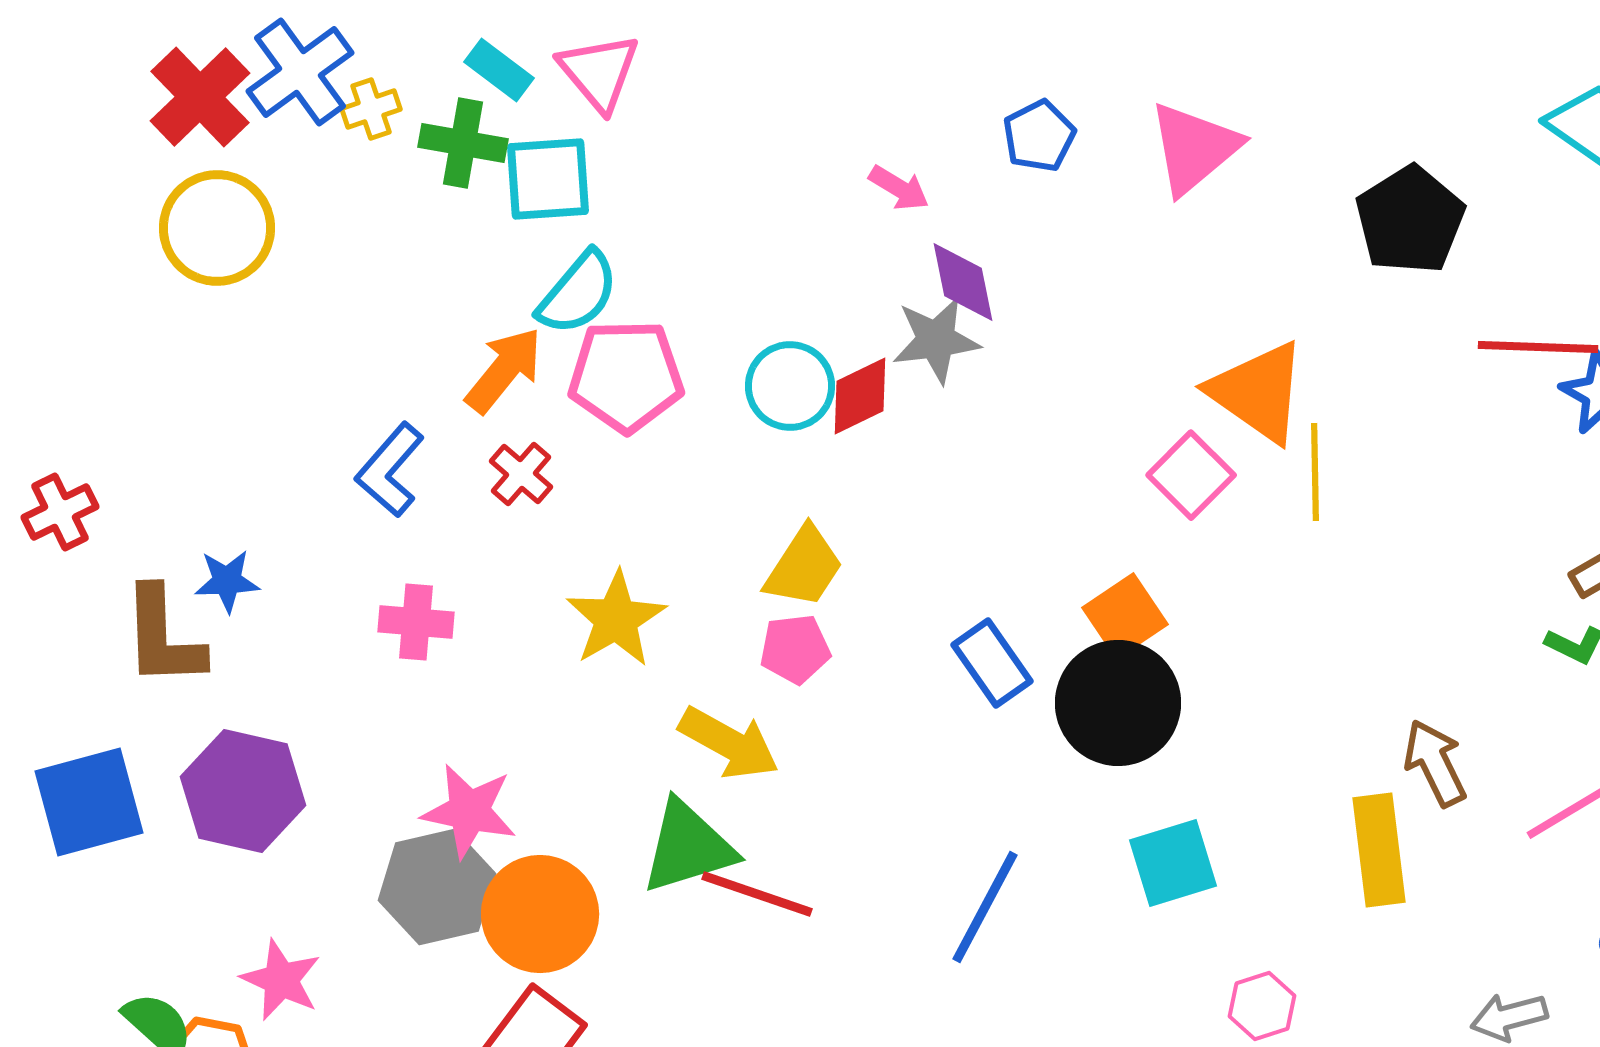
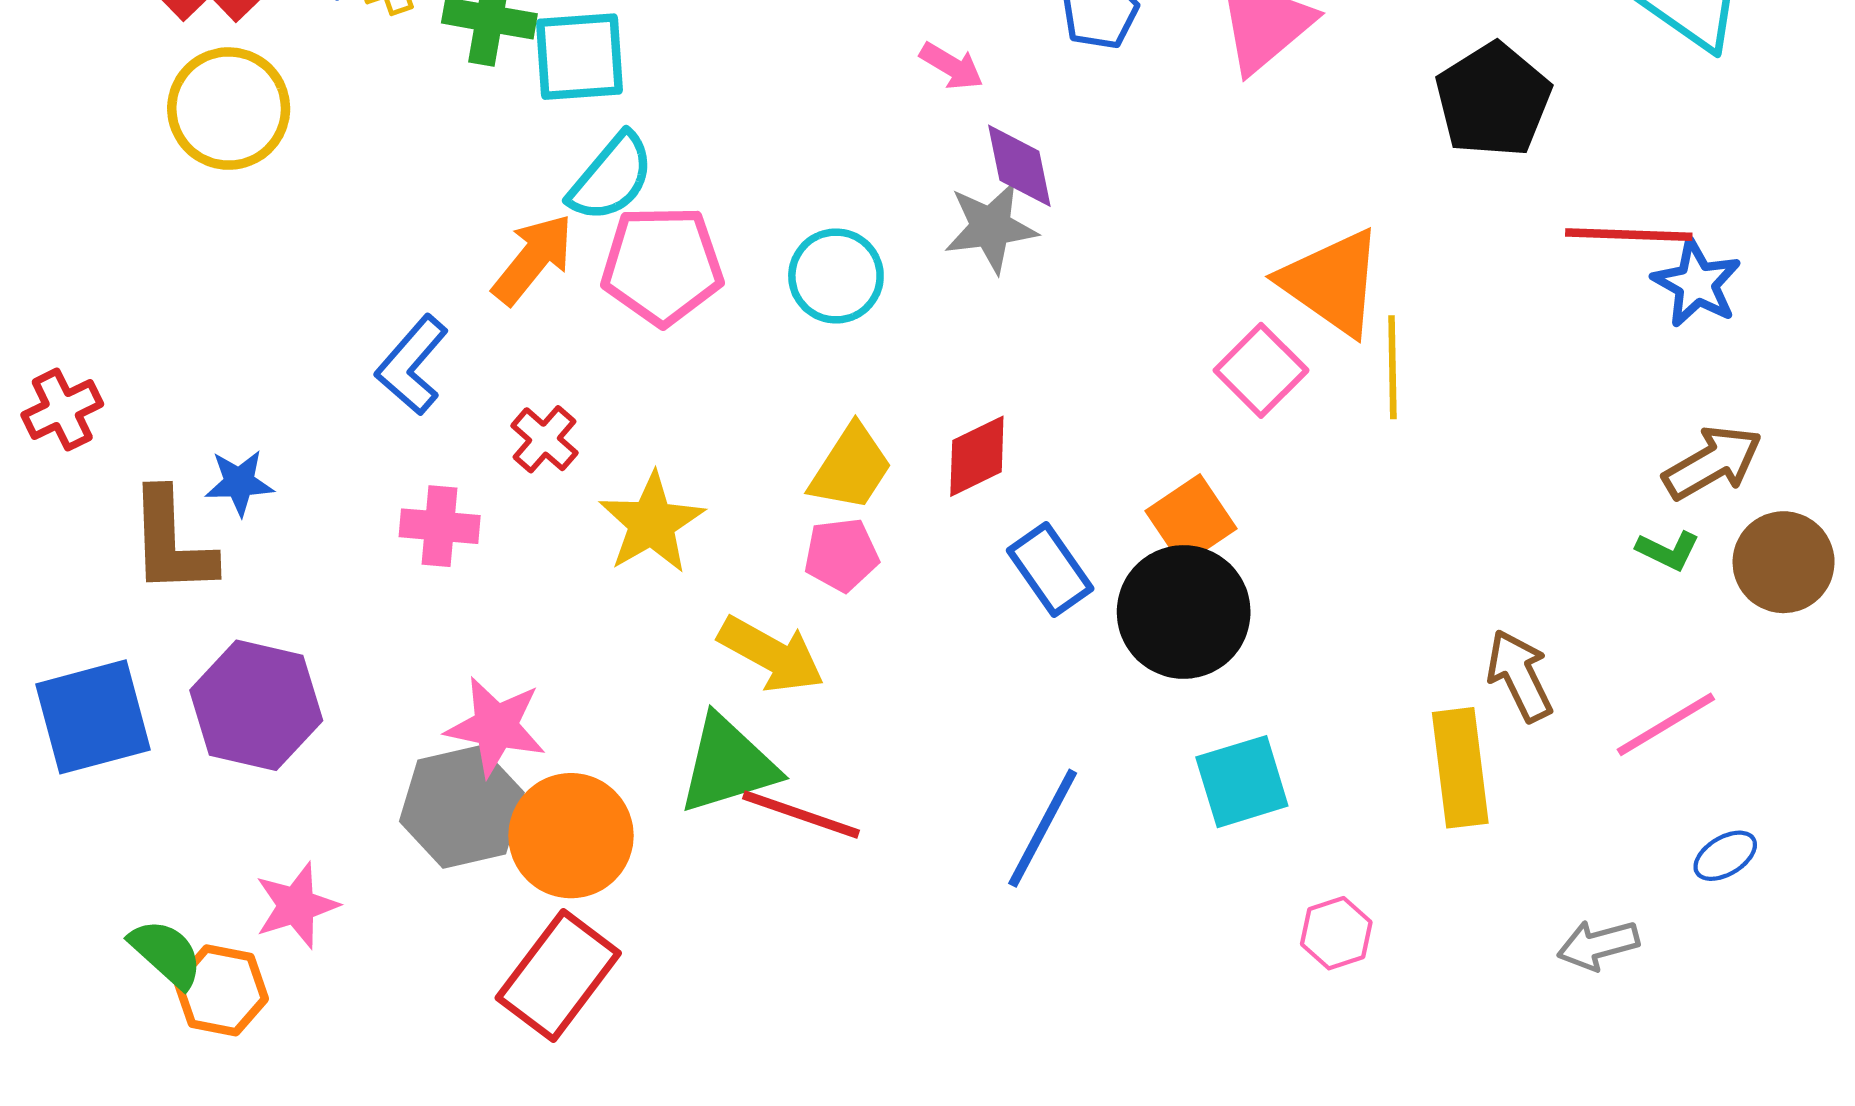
red diamond: (860, 396) -> (977, 456), moved
red cross: (521, 474) -> (545, 439), moved
pink star: (281, 980) -> (296, 906), turned 30

